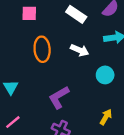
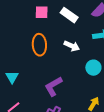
pink square: (29, 13) -> (42, 12), moved

